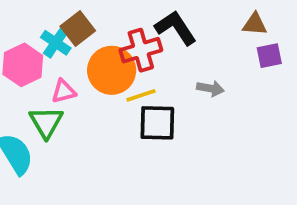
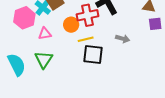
orange circle: (112, 70) -> (71, 25), size x0.6
green triangle: (46, 122) -> (44, 60), moved

